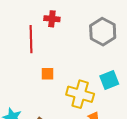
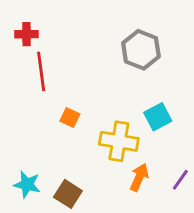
red cross: (52, 19) -> (27, 34), moved
orange square: (48, 74) -> (70, 117), turned 32

